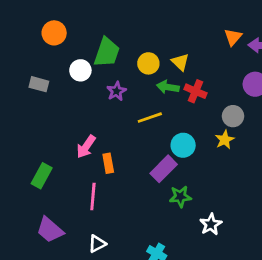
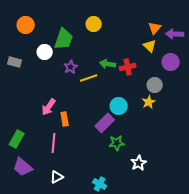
yellow triangle: (180, 62) -> (150, 46), moved
yellow circle: (148, 63) -> (94, 24), moved
red cross: (196, 91) -> (128, 67), turned -35
yellow line: (150, 118) -> (89, 78), moved
green rectangle: (42, 176) -> (17, 139), moved

